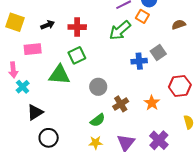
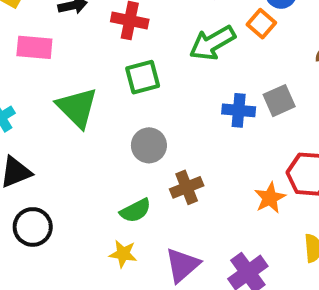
green square: (77, 55) -> (143, 77), moved
green triangle: (59, 75) -> (77, 108), turned 30
orange star: (152, 103) -> (270, 198), moved

